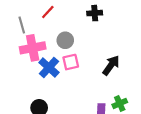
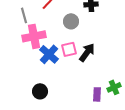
gray circle: (65, 40) -> (71, 21), moved
black arrow: (111, 65) -> (87, 52), moved

